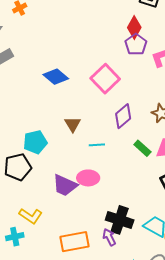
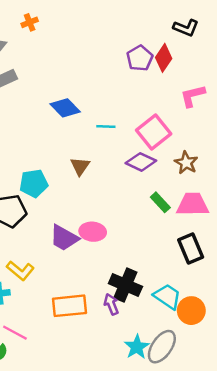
purple pentagon: (136, 44) -> (140, 58), moved
pink square: (105, 79) -> (154, 132), moved
purple diamond: (123, 116) -> (141, 162), turned 60
cyan line: (97, 145) -> (106, 127), moved

